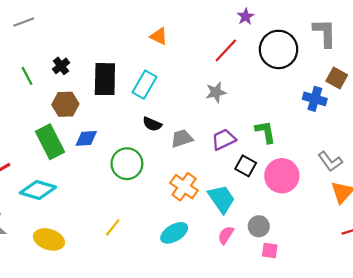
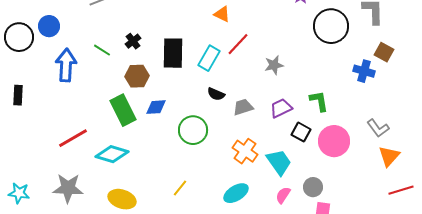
red line: (226, 51) -> (238, 44), moved
green line: (27, 76) -> (102, 50), turned -30

